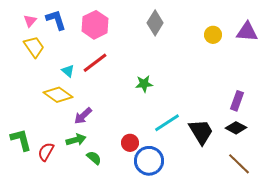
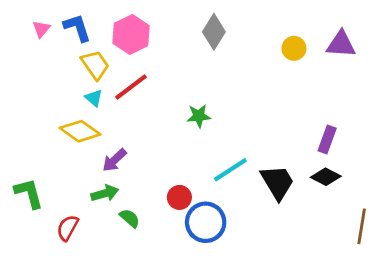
yellow trapezoid: (34, 47) -> (95, 65), moved
red semicircle: (46, 152) -> (68, 228), moved
brown line: (239, 164) -> (362, 226), moved, turned 55

